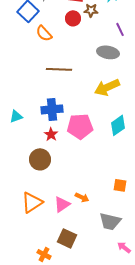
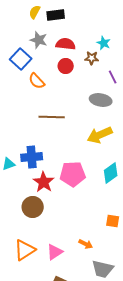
brown star: (91, 10) -> (92, 58), moved
blue cross: (52, 109) -> (32, 157), moved
red star: (51, 134) -> (44, 182), size x1.5
orange square: (120, 185) -> (113, 221), moved
orange arrow: (82, 197) -> (86, 244), moved

